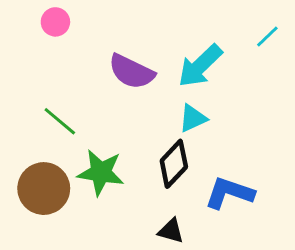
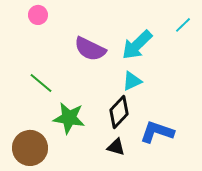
brown circle: (44, 189) -> (30, 148), moved
black triangle: (171, 231) -> (116, 147), moved

